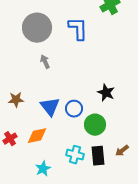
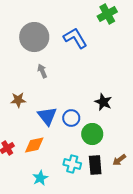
blue L-shape: (78, 29) -> (75, 38), turned -30
brown star: (16, 100) -> (18, 100), moved

